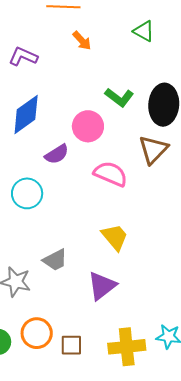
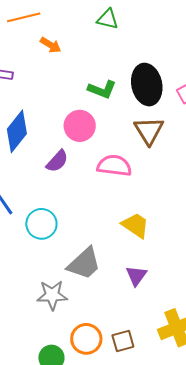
cyan circle: (27, 193) -> (41, 224), moved
gray trapezoid: (55, 260) -> (84, 264), size x1.4
purple triangle: (102, 286) -> (136, 276), size x0.7

